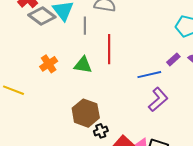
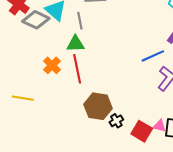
red line: (109, 49) -> (77, 69), moved
green triangle: (83, 65) -> (75, 44), moved

